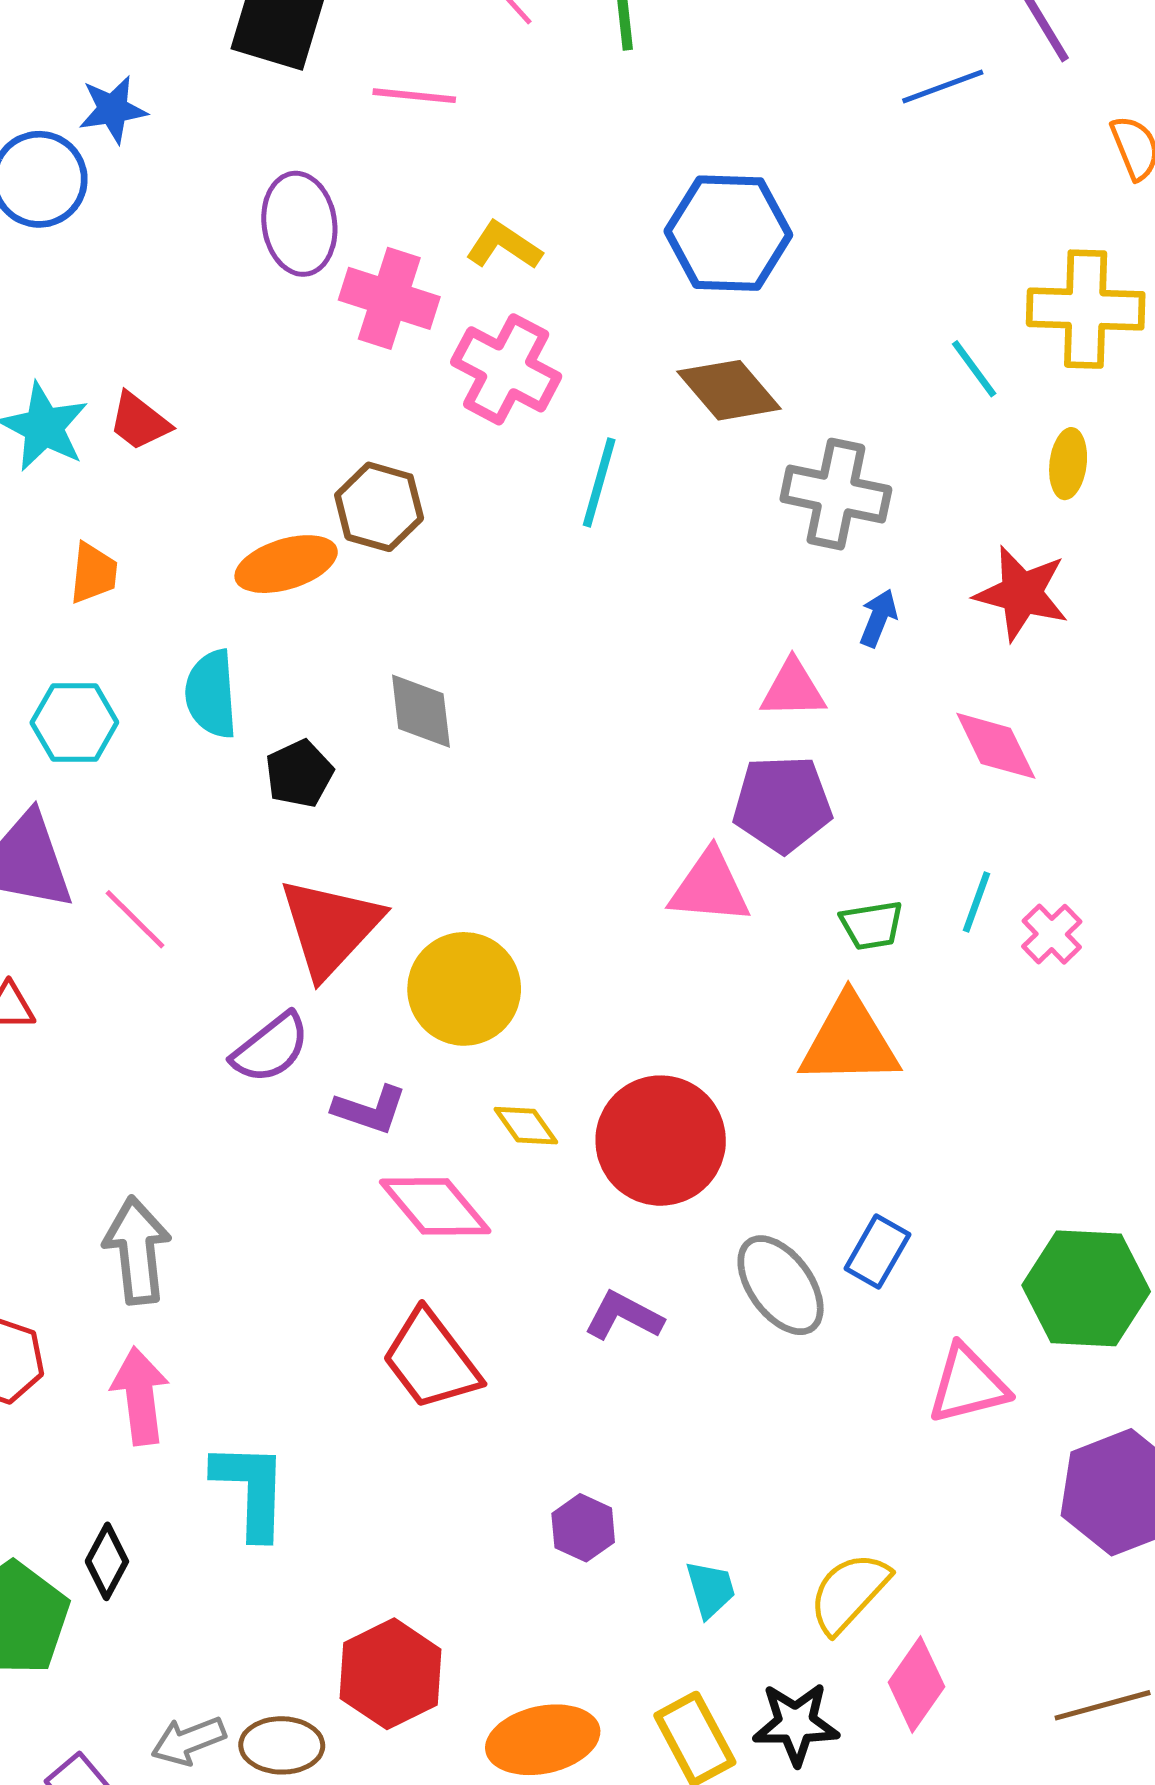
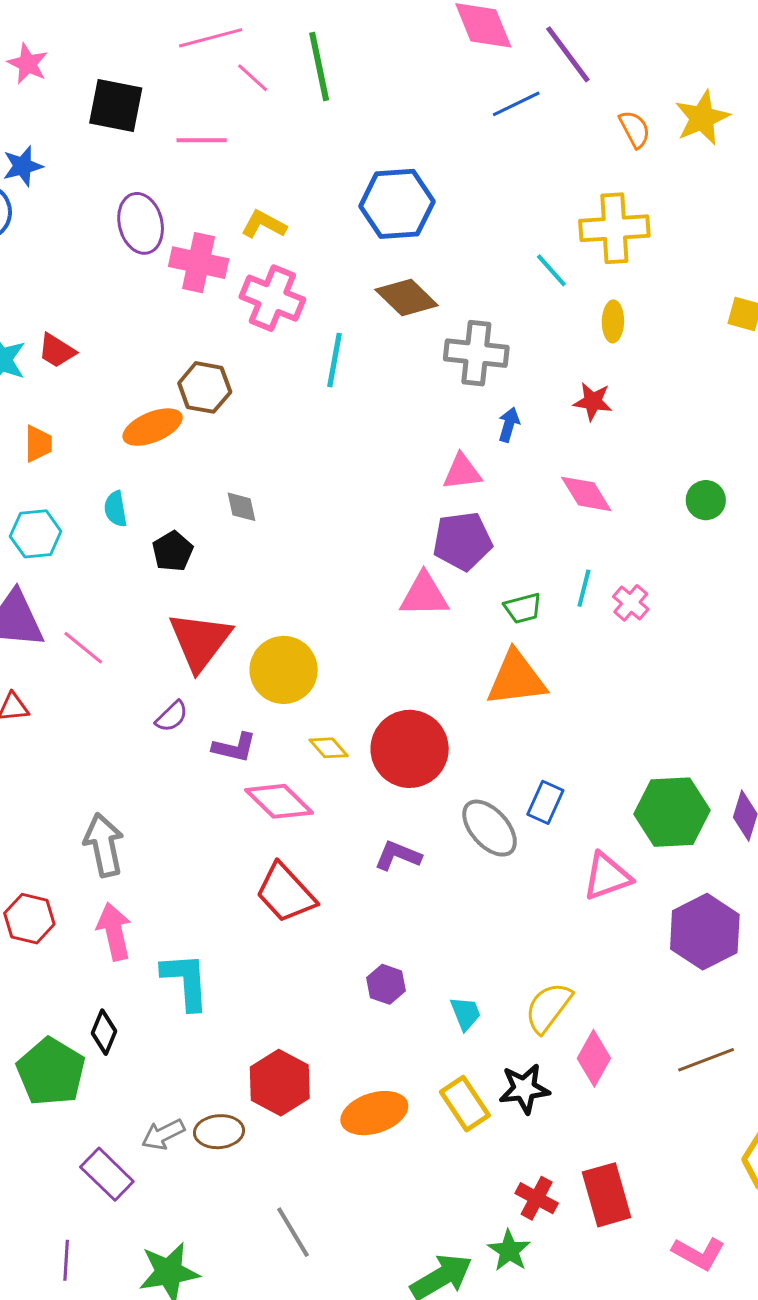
red star: (1022, 593) -> (593, 402), size x0.7
cyan semicircle: (211, 694) -> (115, 509), size x0.7
gray diamond: (421, 711) -> (242, 507), size x0.7
purple semicircle: (271, 1048) -> (172, 716), size x0.7

